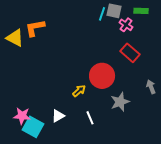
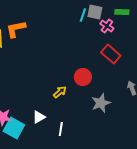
red circle: (102, 76) -> (83, 77), size x0.7
white line: (90, 118) -> (61, 129), moved, turned 32

